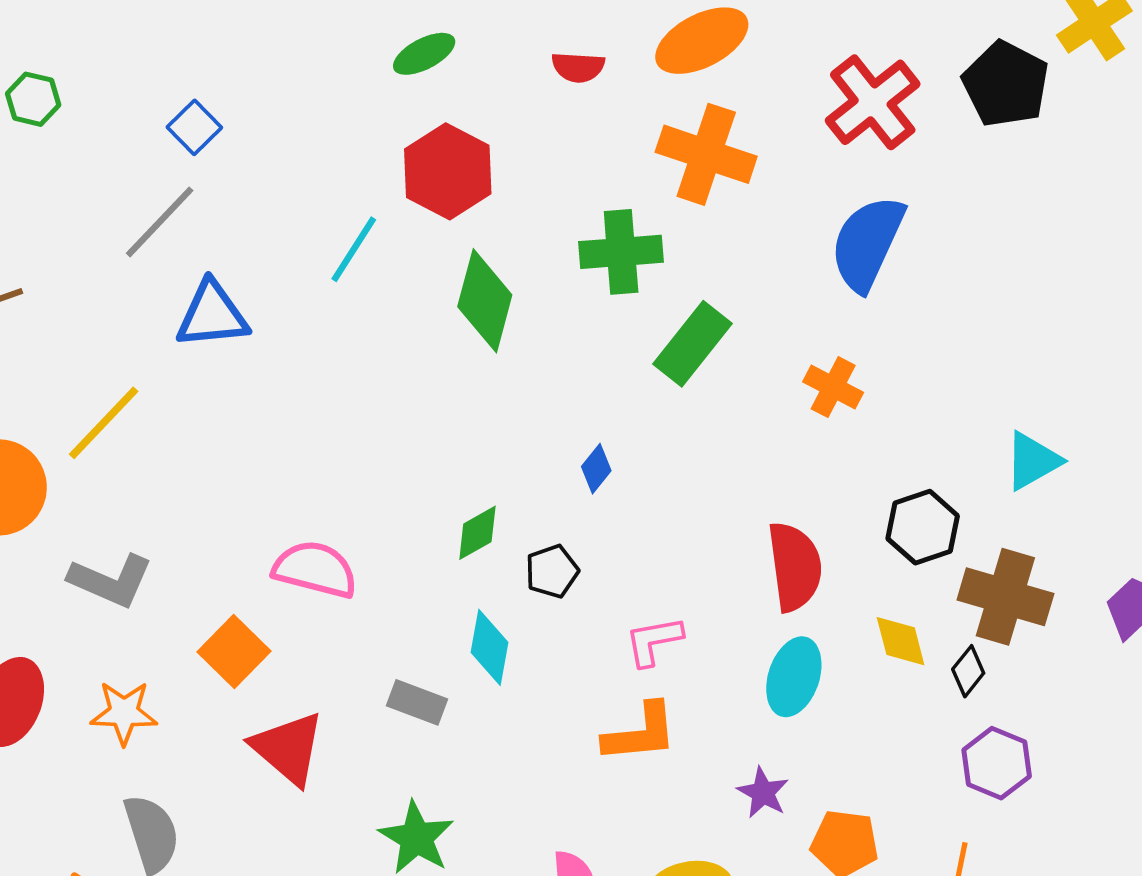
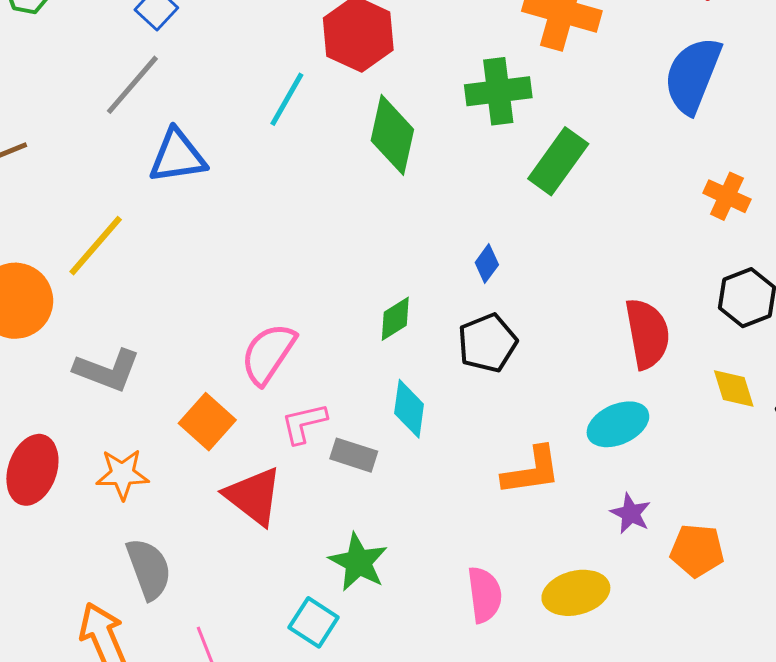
orange cross: (833, 387) -> (727, 196), moved
pink semicircle: (315, 569) -> (268, 354), turned -68
black pentagon: (552, 571) -> (487, 343), moved, size x1.4
pink L-shape: (654, 641) -> (304, 423), moved
cyan ellipse: (794, 677) -> (618, 424), moved, turned 50

